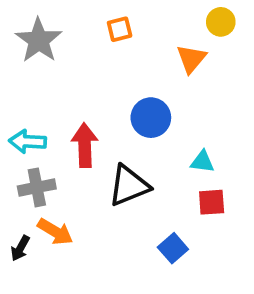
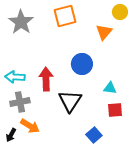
orange square: (120, 29) -> (65, 16), size x1.6
black triangle: (129, 186) -> (70, 101), turned -35

